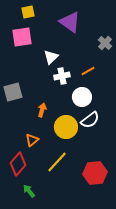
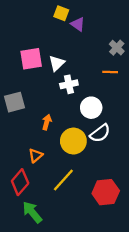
yellow square: (28, 12) -> (61, 13), moved, turned 32
purple triangle: (70, 22) -> (78, 24), size x0.6
pink square: (22, 37) -> (31, 59), moved
orange line: (88, 71) -> (110, 72), moved, turned 32
green arrow: (29, 191) -> (32, 212), size x1.5

